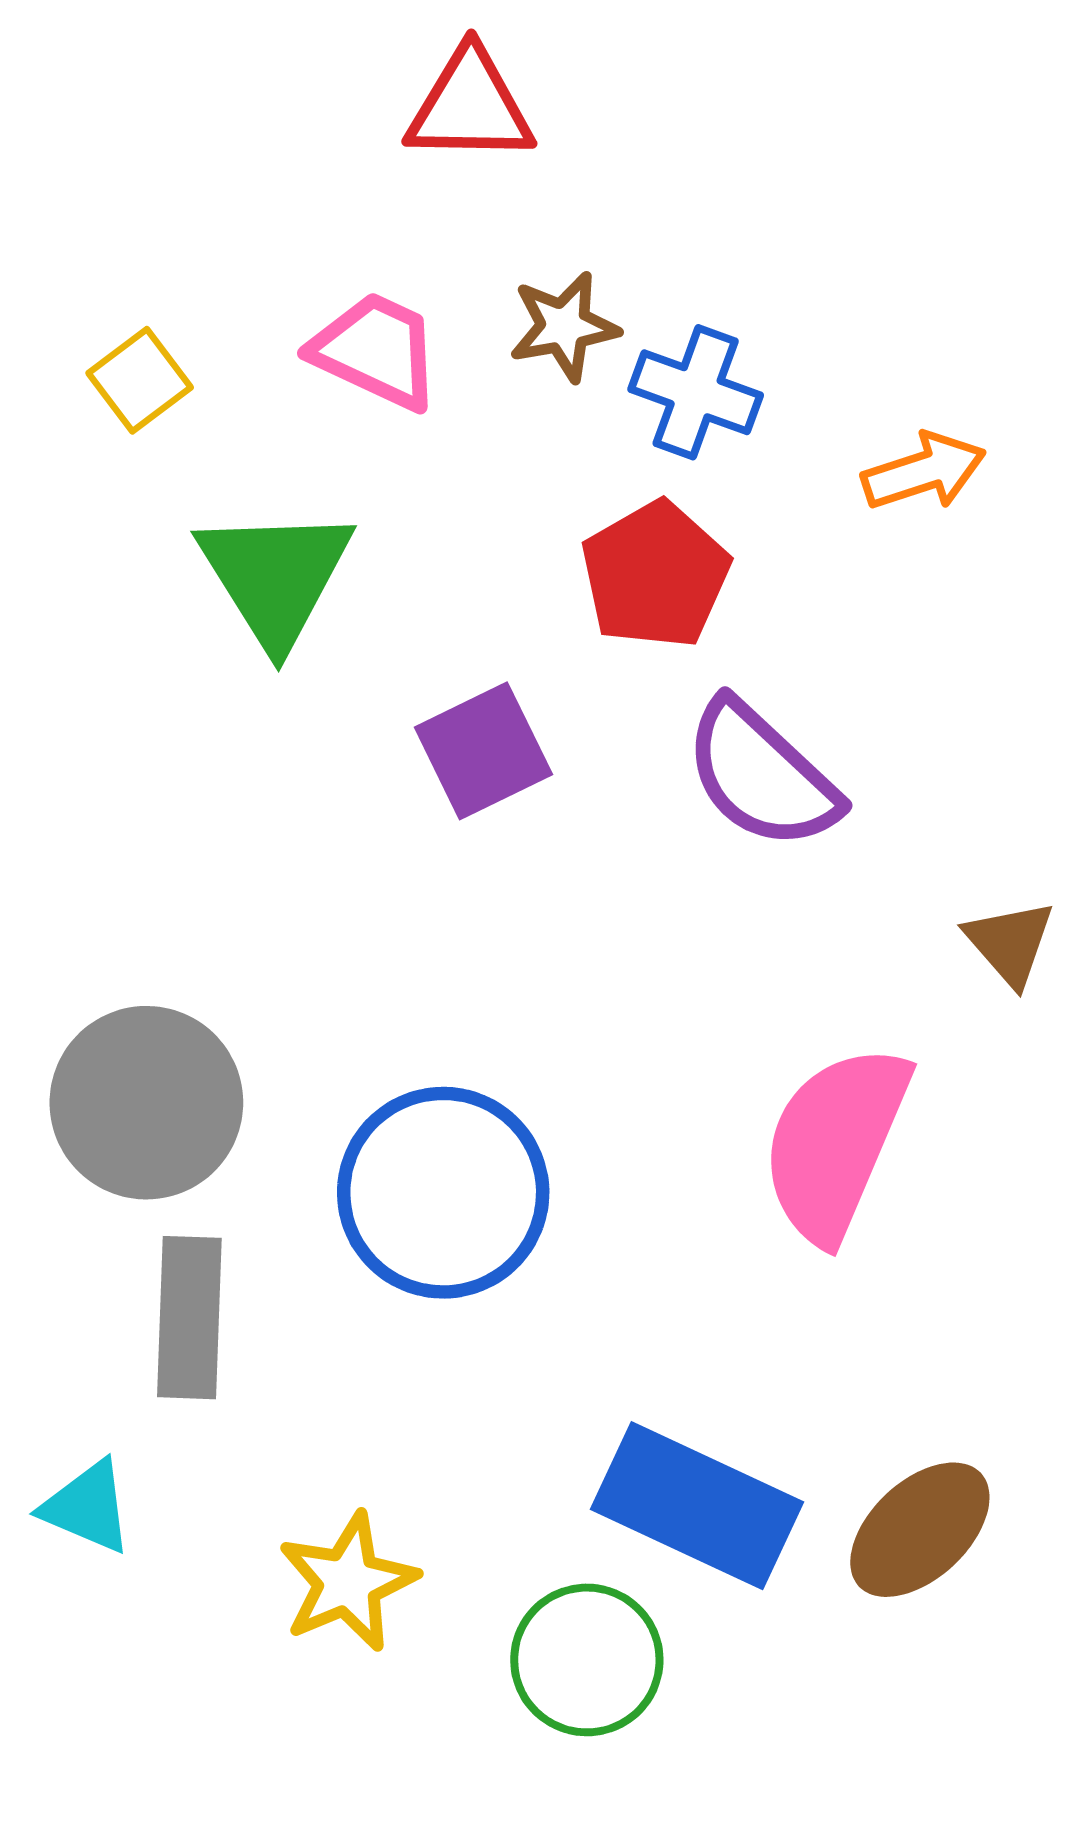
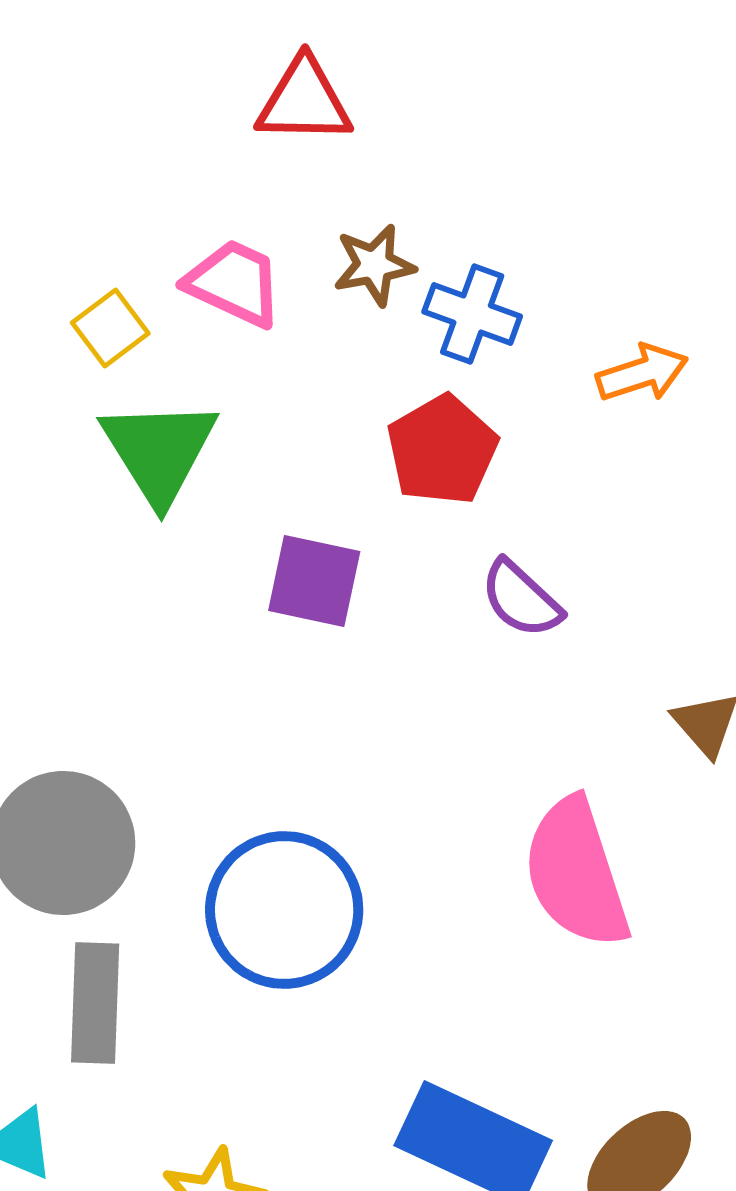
yellow square: (140, 380) -> (110, 328), moved
purple square: (483, 751) -> (314, 581), turned 38
purple semicircle: (761, 775) -> (521, 599), size x0.7
pink semicircle: (835, 1143) -> (576, 873), turned -41

